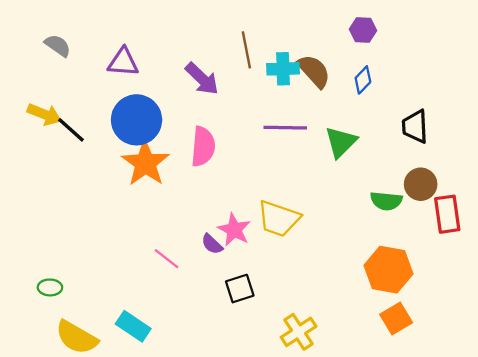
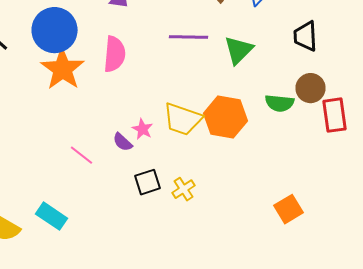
pink star: (234, 230) -> (142, 129), size x0.7
orange hexagon: (388, 270) -> (226, 117), moved
yellow cross: (299, 332) -> (184, 189), moved, size x0.7

